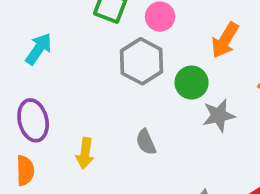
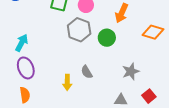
cyan arrow: (39, 49) -> (22, 43), moved
gray star: (219, 115) -> (131, 71), moved
yellow arrow: (85, 153) -> (67, 82), moved

